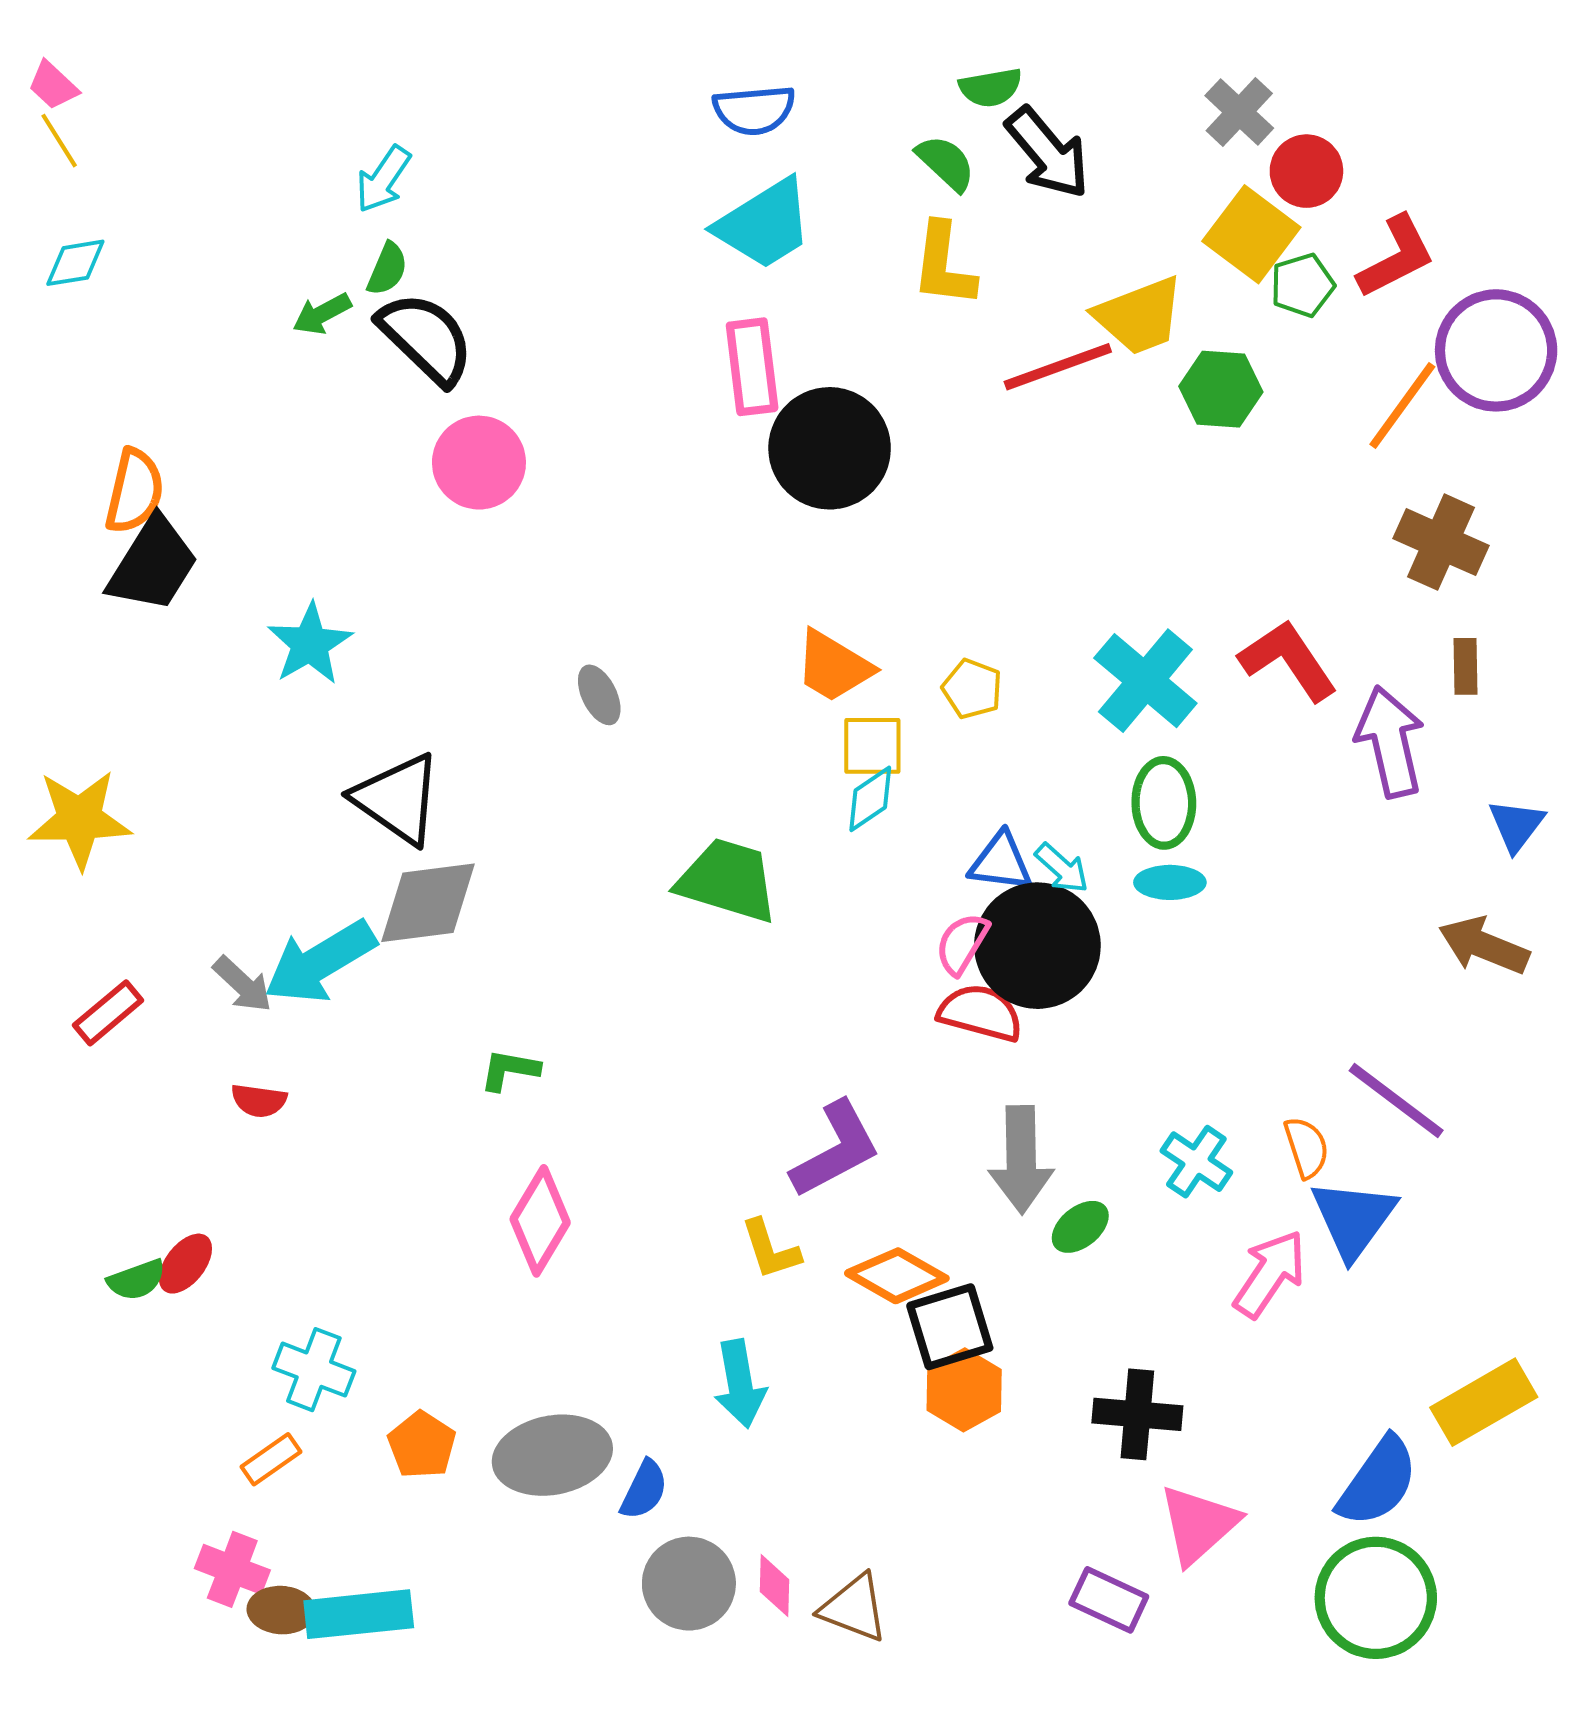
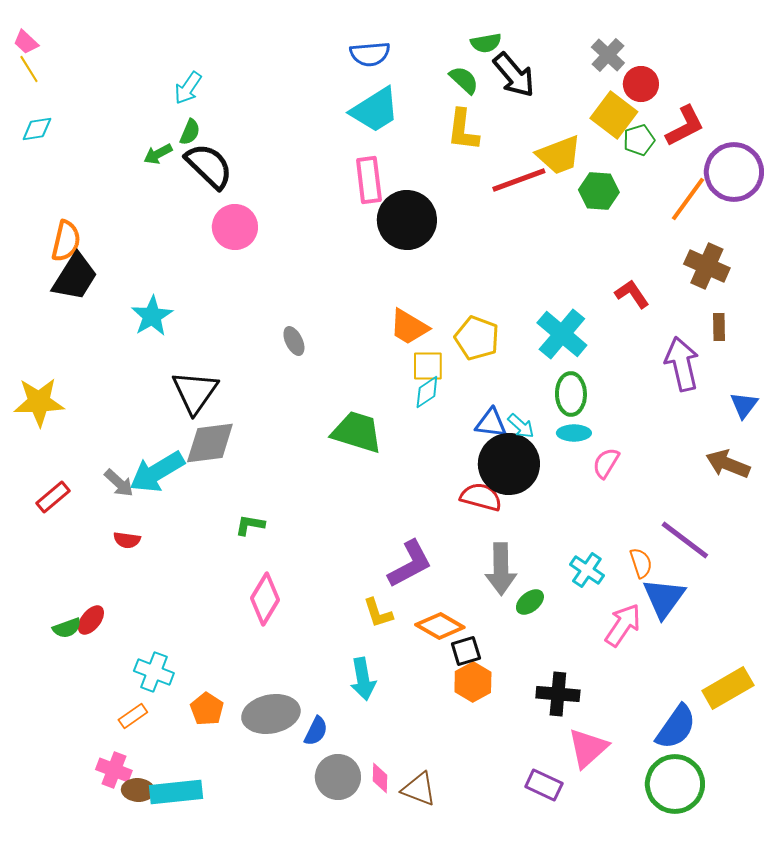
red L-shape: (1288, 660) -> (632, 294), moved, size x0.7
yellow pentagon: (972, 689) -> (477, 338), size x1.5
black triangle: (397, 799) -> (195, 392), turned 30
pink semicircle: (962, 944) -> (606, 463), moved
black square: (950, 1327) -> (466, 651), size x0.7

